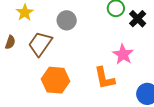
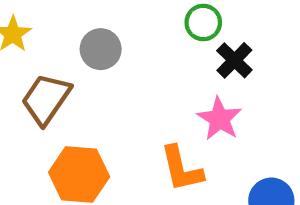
black cross: (138, 19) -> (234, 60), moved

